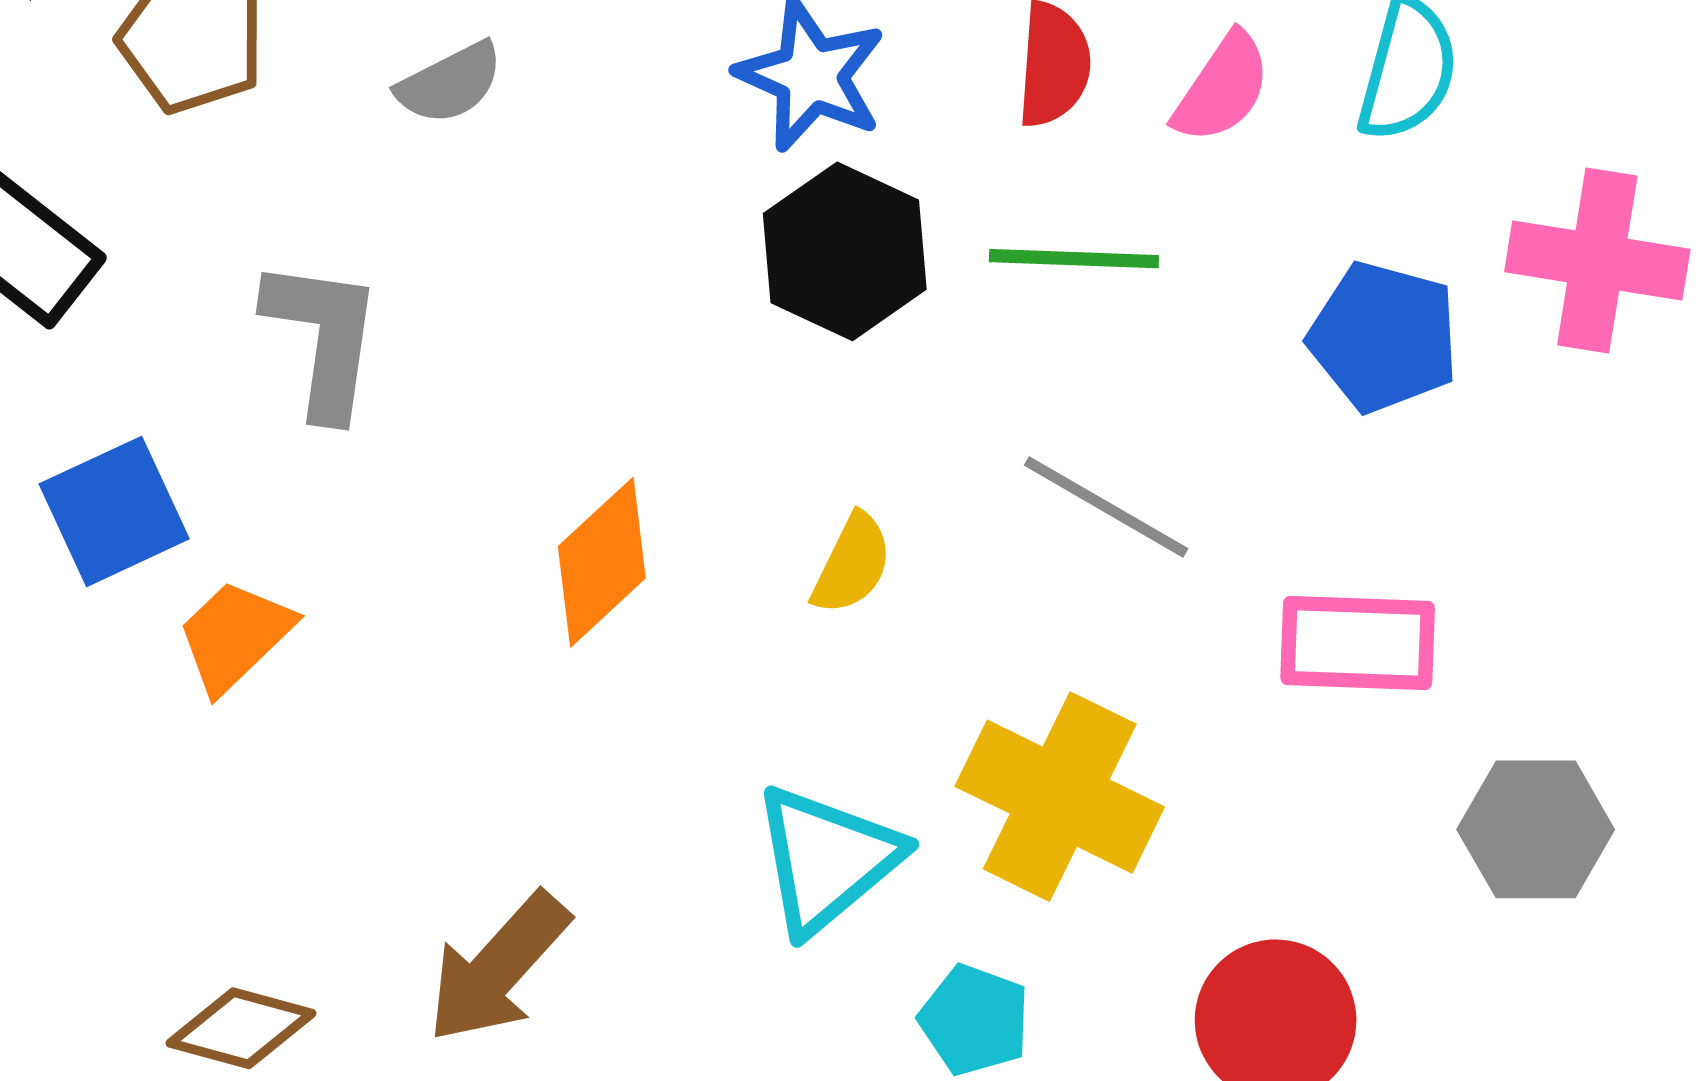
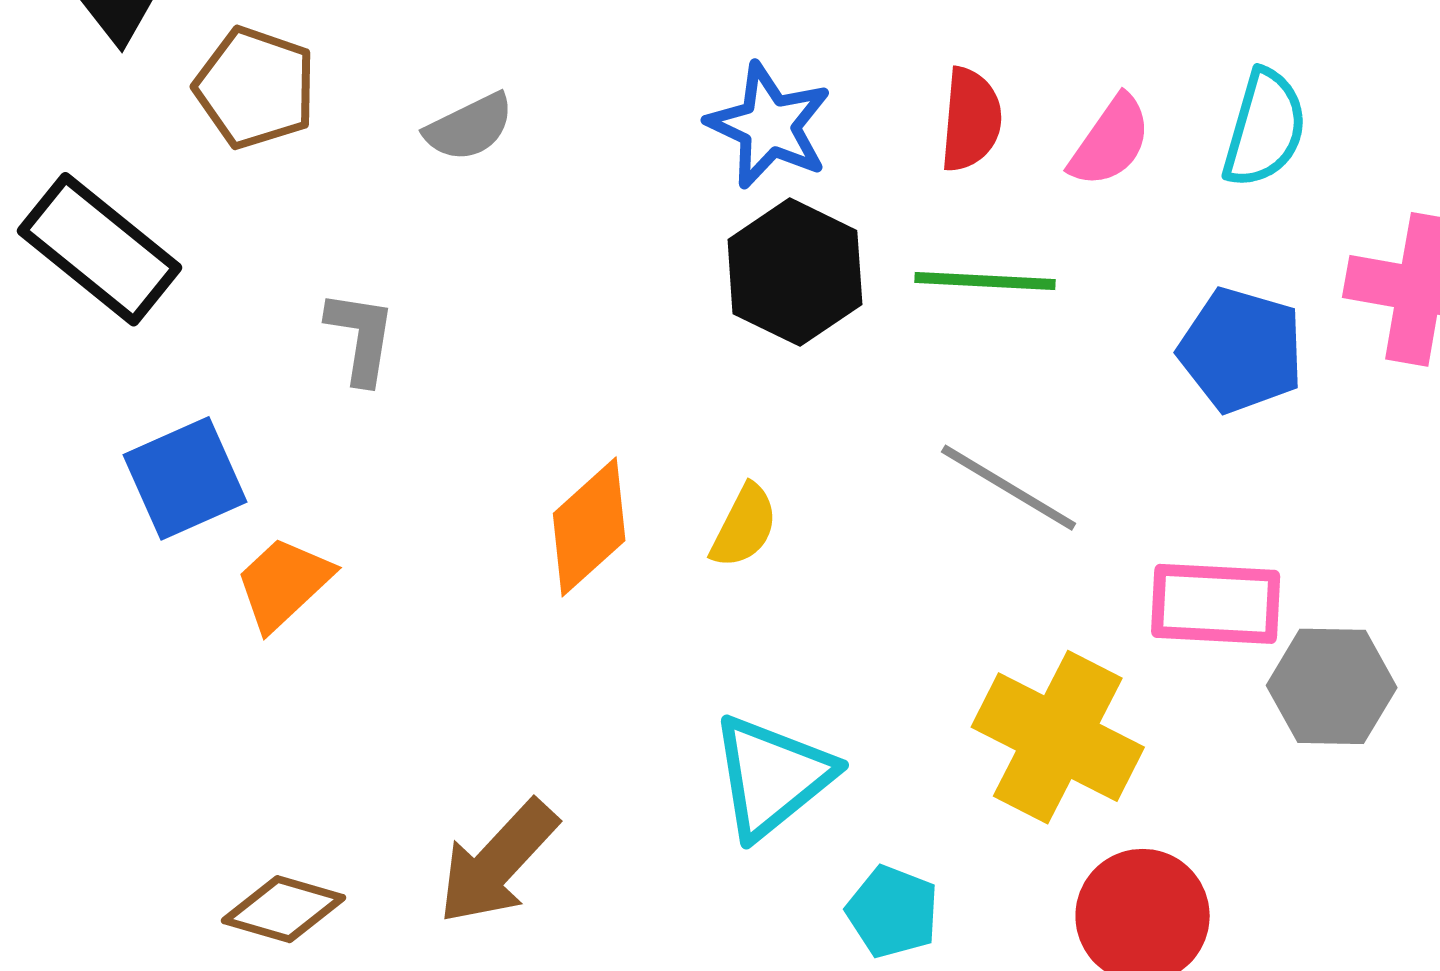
gray L-shape: (323, 338) -> (361, 337), size x0.7
yellow semicircle: (852, 564) -> (744, 526), moved
yellow cross: (1060, 797) -> (1058, 737), moved
gray hexagon: (1536, 829) -> (1332, 686), moved

